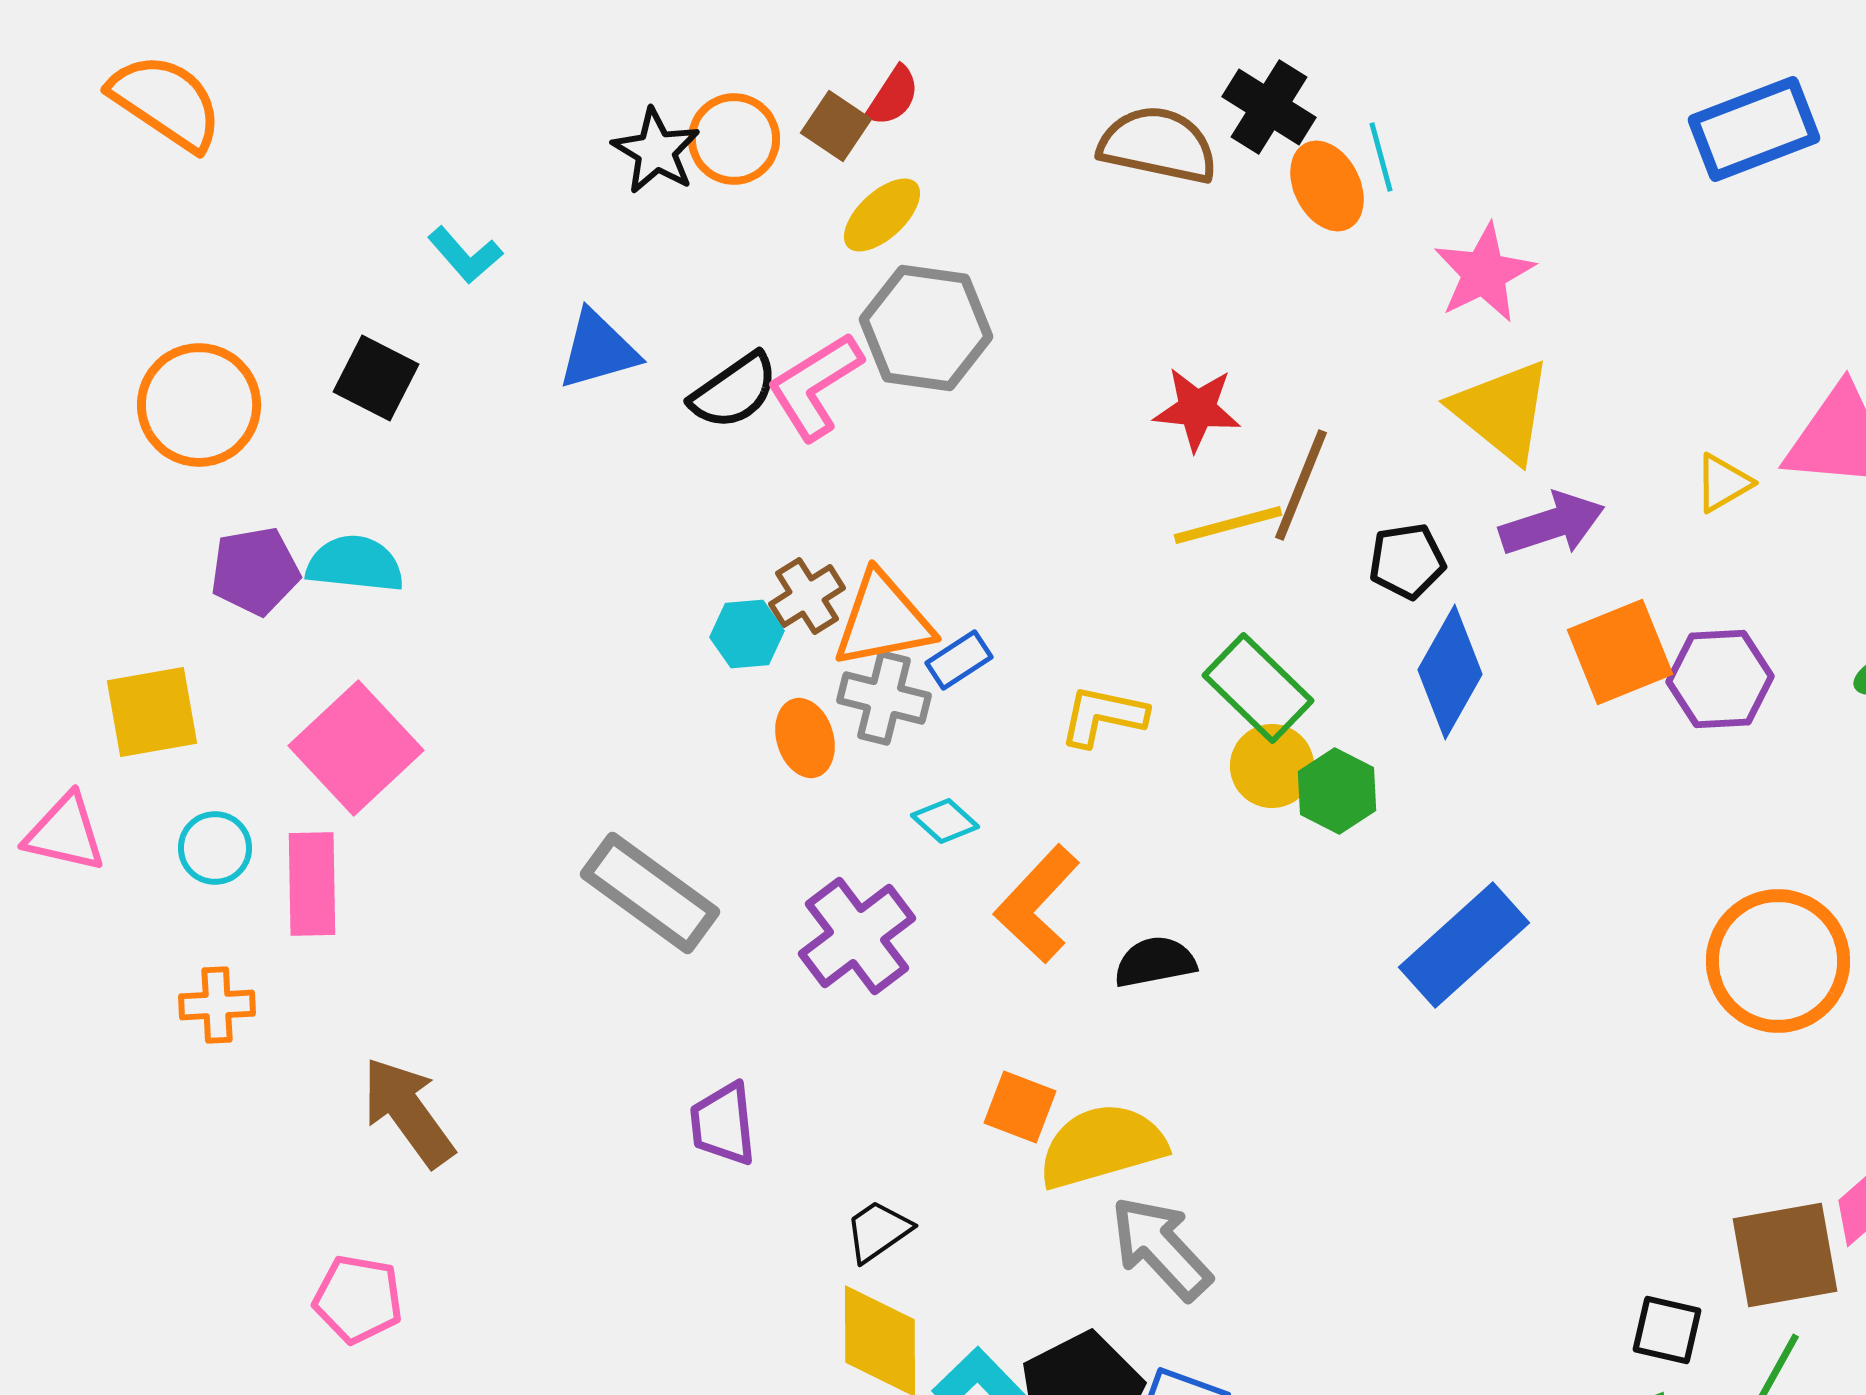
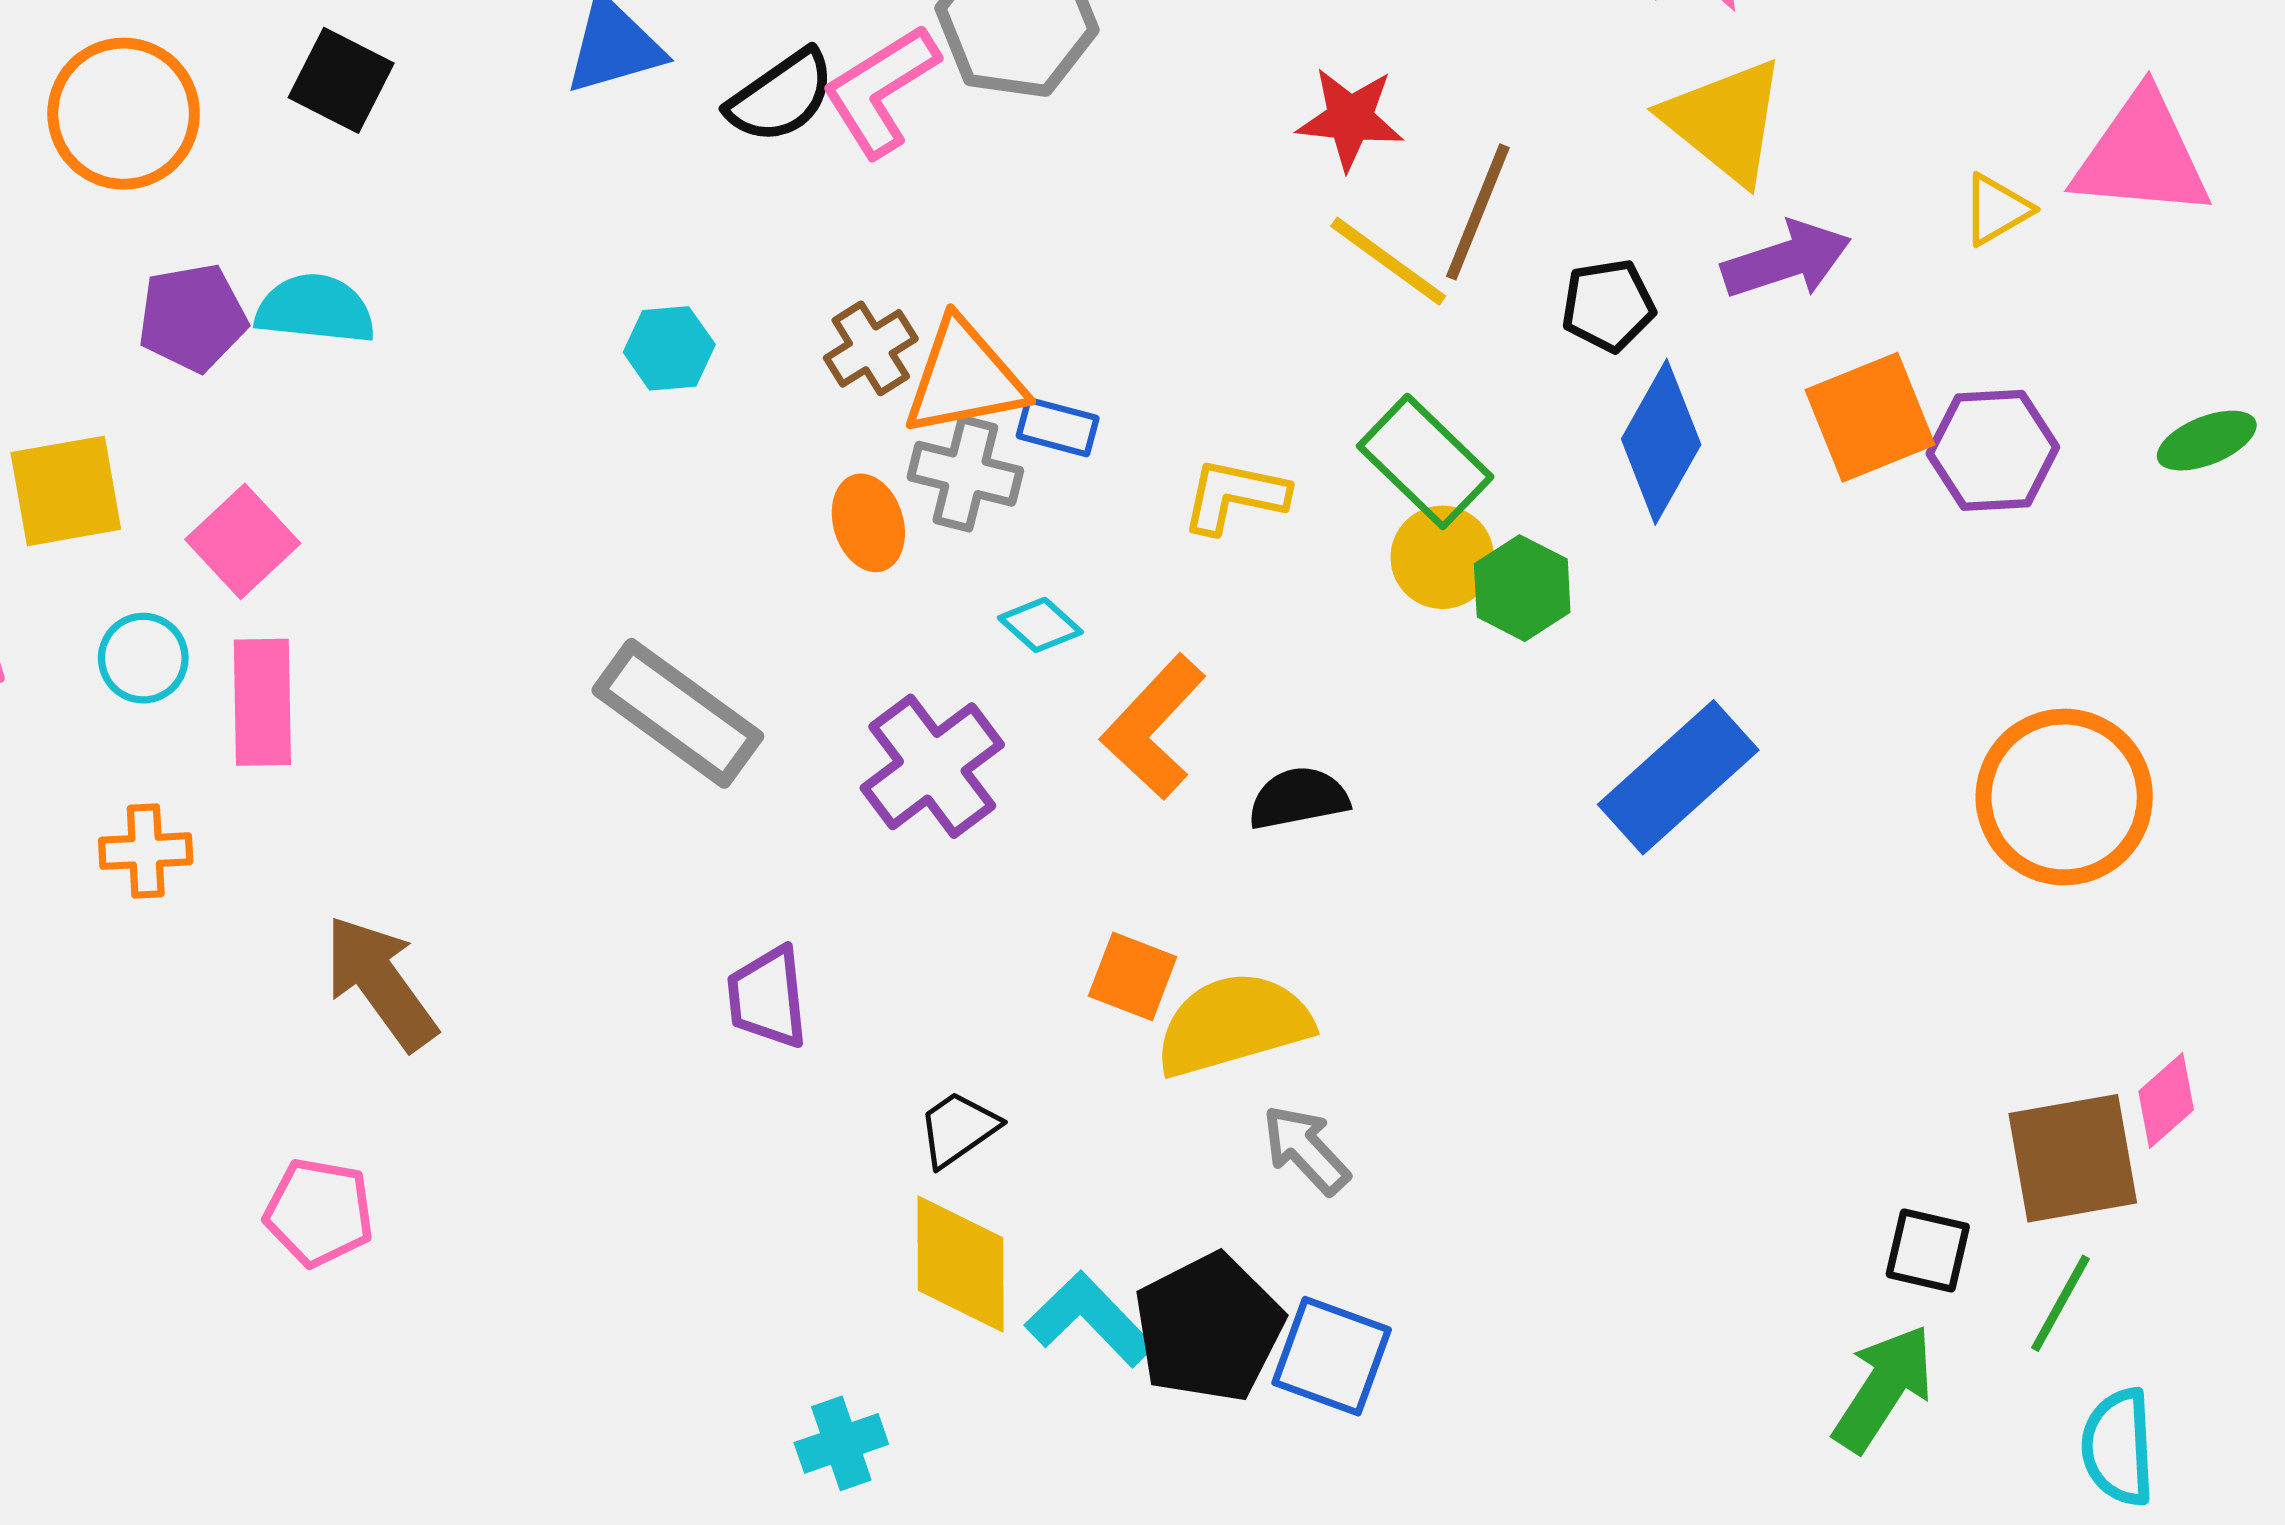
yellow line: (1228, 525) -> (1388, 261), turned 51
cyan hexagon: (747, 634) -> (669, 348), moved
blue rectangle: (959, 660) -> (1058, 427), turned 48
pink square: (356, 748) -> (243, 541), moved, size x0.7
gray arrow: (1161, 1248) -> (1306, 1150), size x0.7

